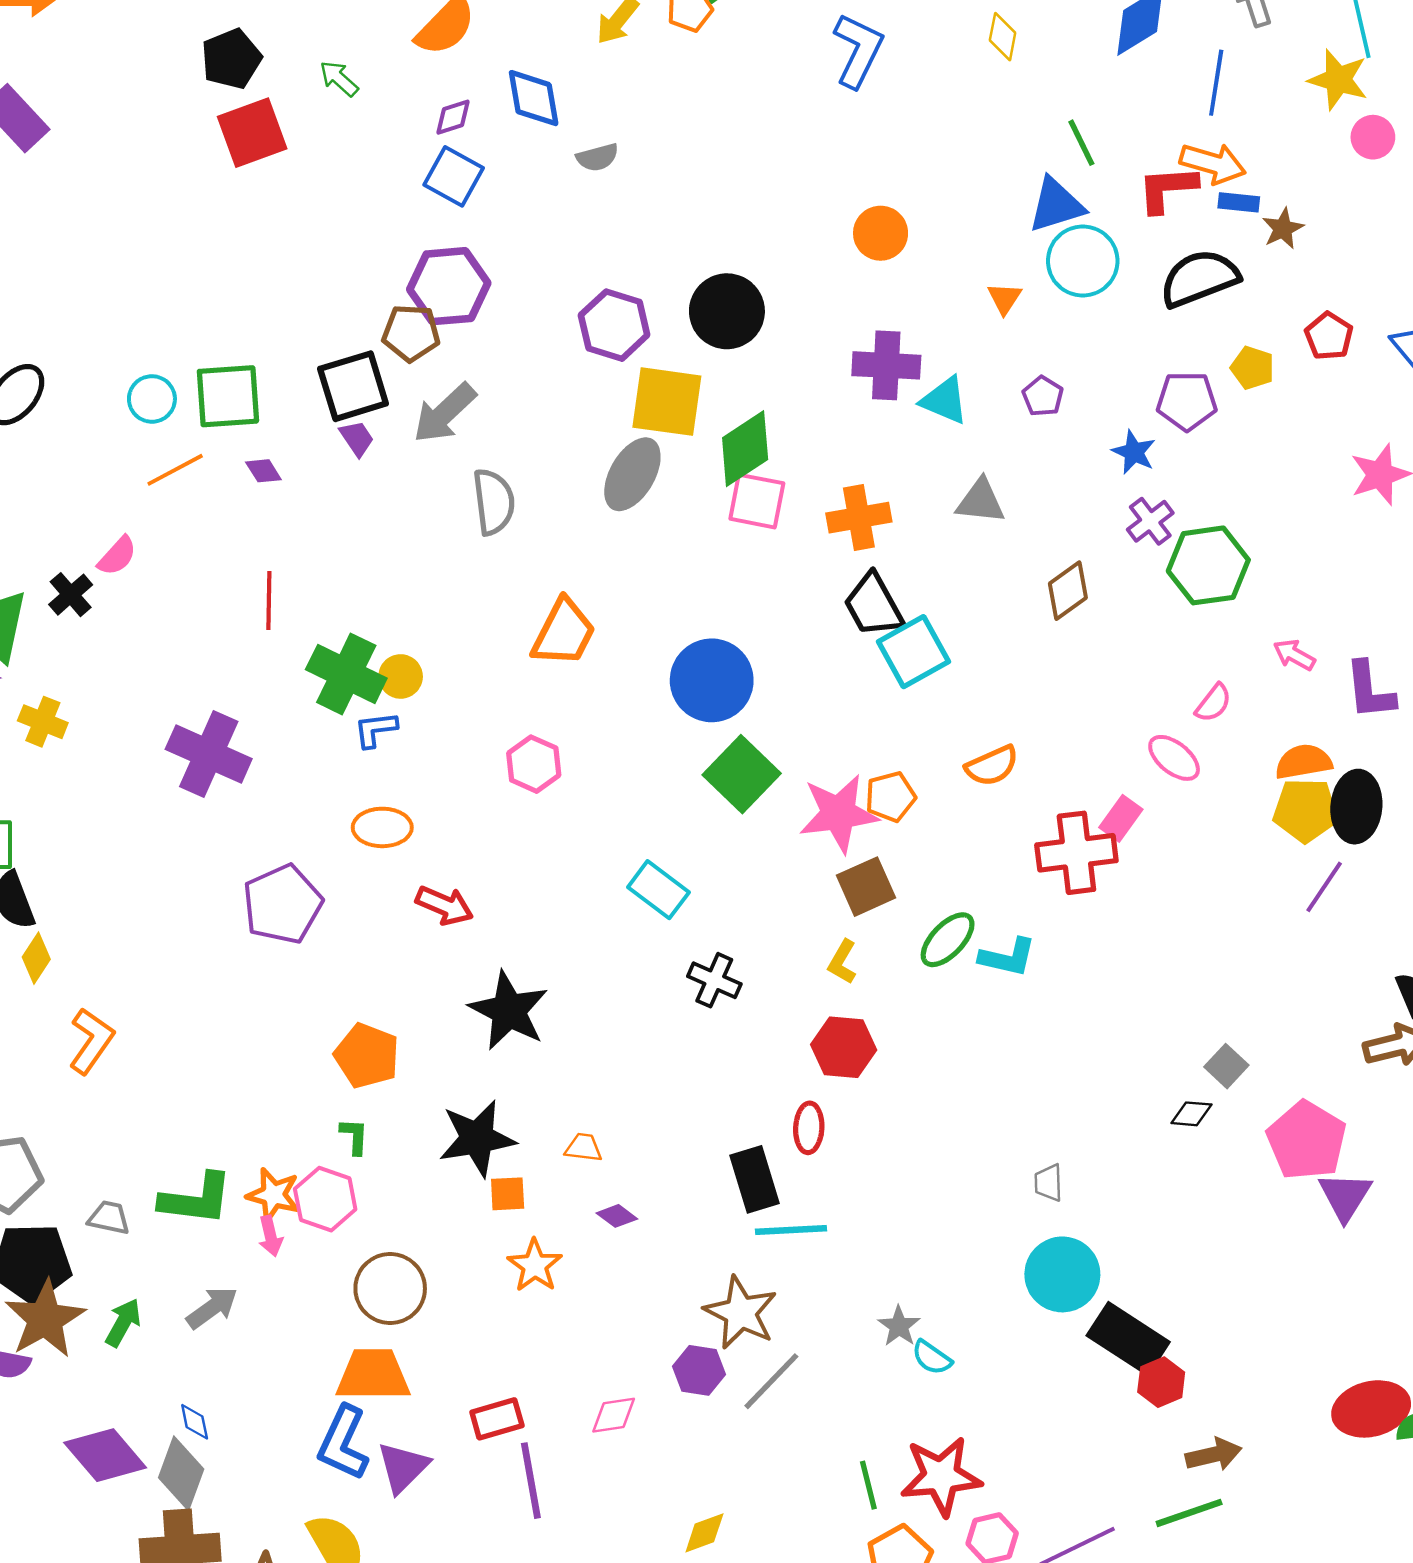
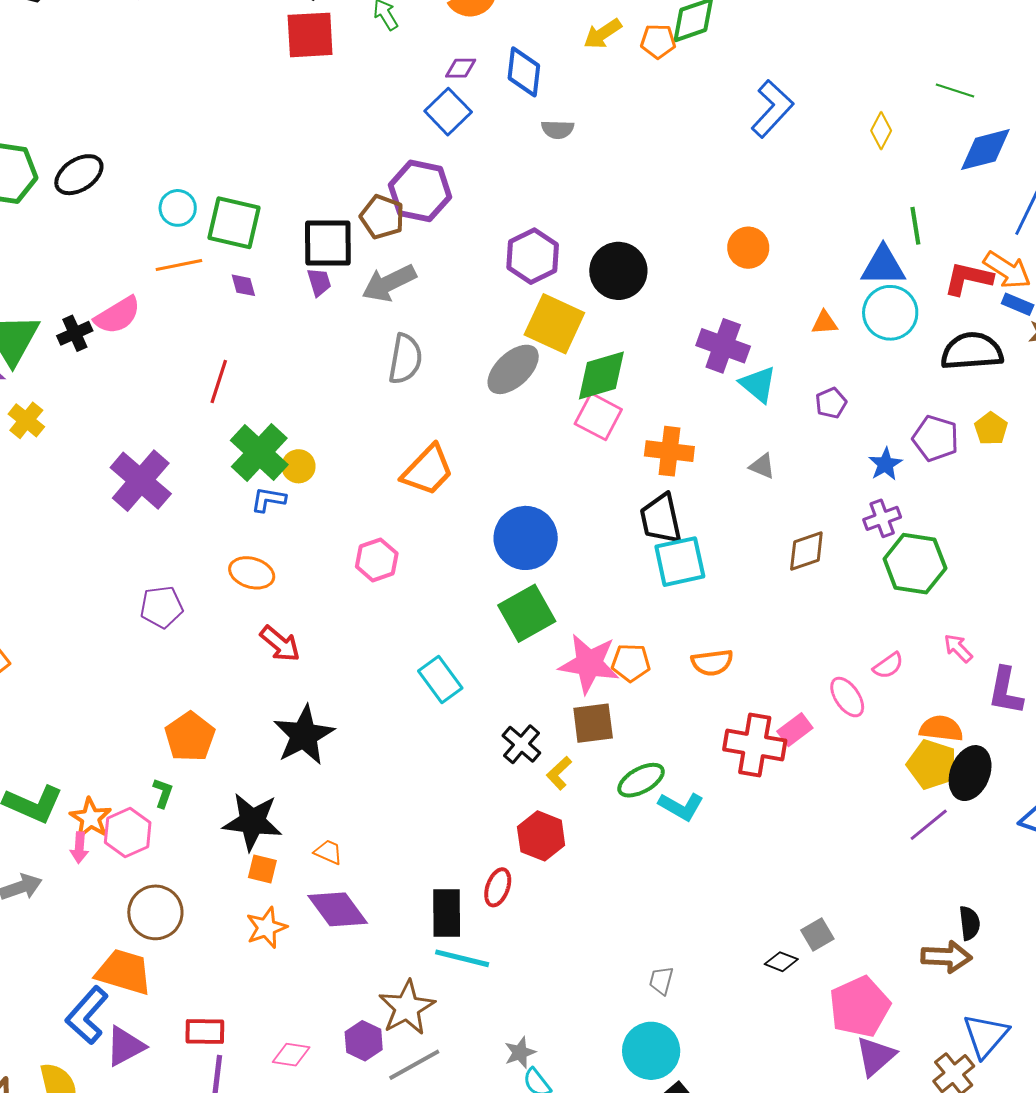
orange triangle: (1004, 298) -> (825, 323), turned 36
gray triangle: (981, 501) -> (762, 466), size x0.7
pink semicircle: (117, 556) -> (118, 315), size x1.4
purple pentagon: (282, 904) -> (162, 607), size x0.7
black cross: (714, 980) -> (521, 744), moved
purple diamond: (617, 1216) -> (338, 909), size x2.0

